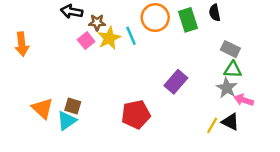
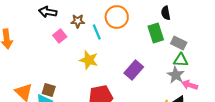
green rectangle: (188, 20) -> (156, 33), moved
brown star: (97, 22) -> (78, 21), moved
yellow star: (109, 38) -> (89, 60), moved, turned -30

